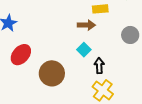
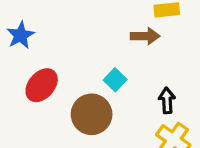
cyan square: (84, 50) -> (115, 80), moved

